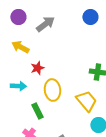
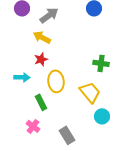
yellow arrow: (20, 47) -> (42, 37), moved

